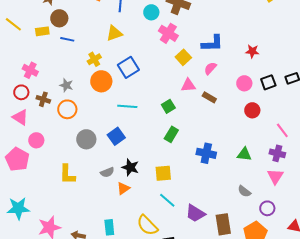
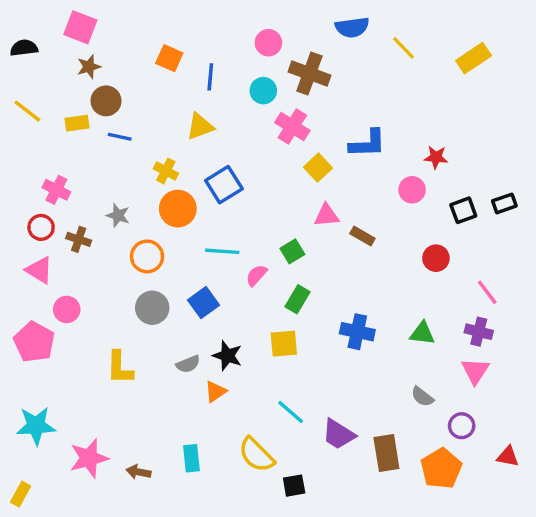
yellow cross: (94, 59) -> (166, 171), turned -32
pink semicircle: (210, 68) -> (256, 275), moved
pink circle: (244, 83) -> (412, 190), moved
orange circle: (67, 109) -> (147, 256), moved
yellow square: (163, 173) -> (284, 344), moved

